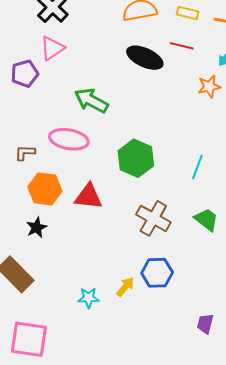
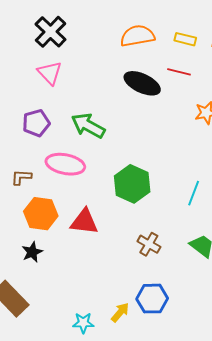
pink triangle: (52, 48) -> (50, 73), turned -40
purple pentagon: (25, 74) -> (36, 123), moved
brown cross: (153, 218) -> (149, 244), size x0.7

